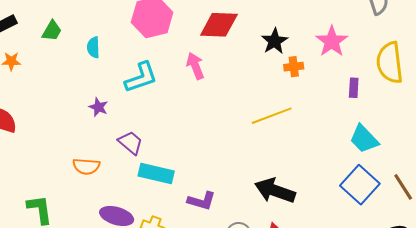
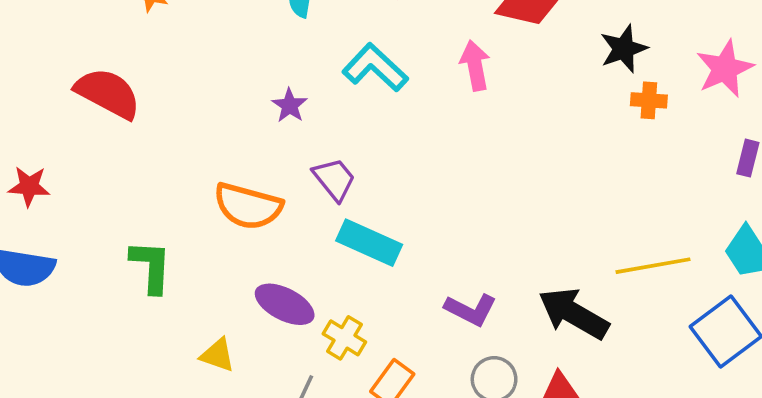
cyan L-shape: (141, 77) -> (375, 68), turned -129
yellow line: (272, 116) -> (653, 266), moved
orange semicircle: (86, 166) -> (248, 206), size x1.4
purple L-shape: (202, 201) -> (471, 310), moved

